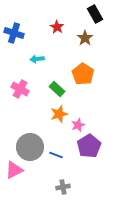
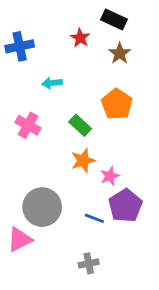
black rectangle: (95, 14) -> (114, 20), moved, turned -36
blue cross: (14, 33) -> (20, 46), turned -30
blue line: (56, 155) -> (94, 218), moved

